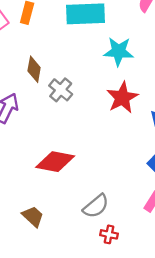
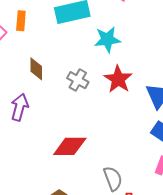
gray cross: (61, 90) -> (78, 80), moved
gray semicircle: (96, 206) -> (113, 179), turned -60

